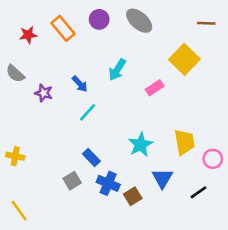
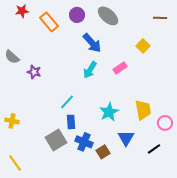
red star: (28, 35) -> (22, 11), moved
yellow square: (184, 59) -> (143, 46), size x0.6
cyan arrow: (117, 70) -> (90, 70), moved
blue arrow: (80, 84) -> (92, 43), moved, size x1.5
cyan line: (88, 112) -> (67, 102), moved
blue rectangle: (91, 157) -> (71, 122), turned 40
gray square: (72, 181) -> (56, 140), size x1.5

